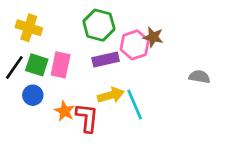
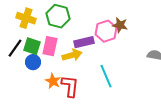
green hexagon: (99, 25) -> (58, 16), moved
blue circle: (33, 95) -> (33, 62), moved
yellow arrow: (111, 95) -> (72, 55), moved

